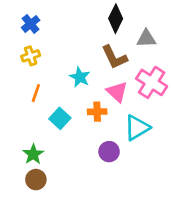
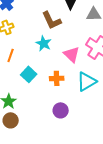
brown L-shape: (114, 57) -> (52, 20), moved
orange cross: (97, 112) -> (57, 78), moved
purple circle: (109, 152) -> (61, 110), moved

